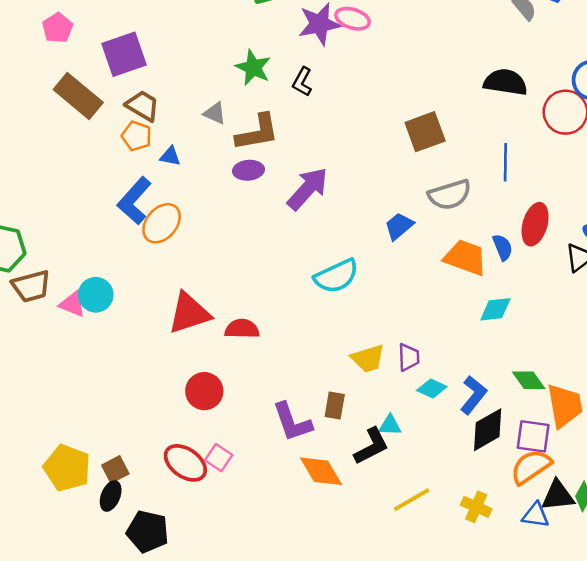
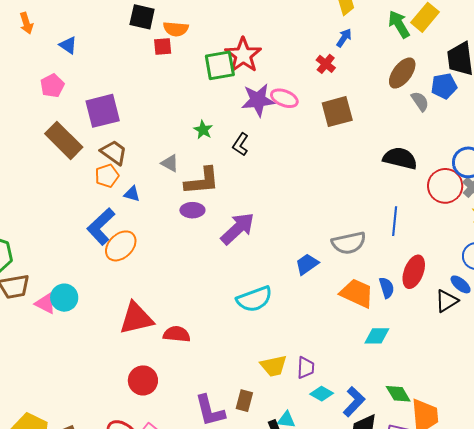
green star: (253, 67) -> (203, 130), size x0.7
brown square: (425, 132) -> (337, 112), moved
orange pentagon: (137, 136) -> (107, 176), turned 30

